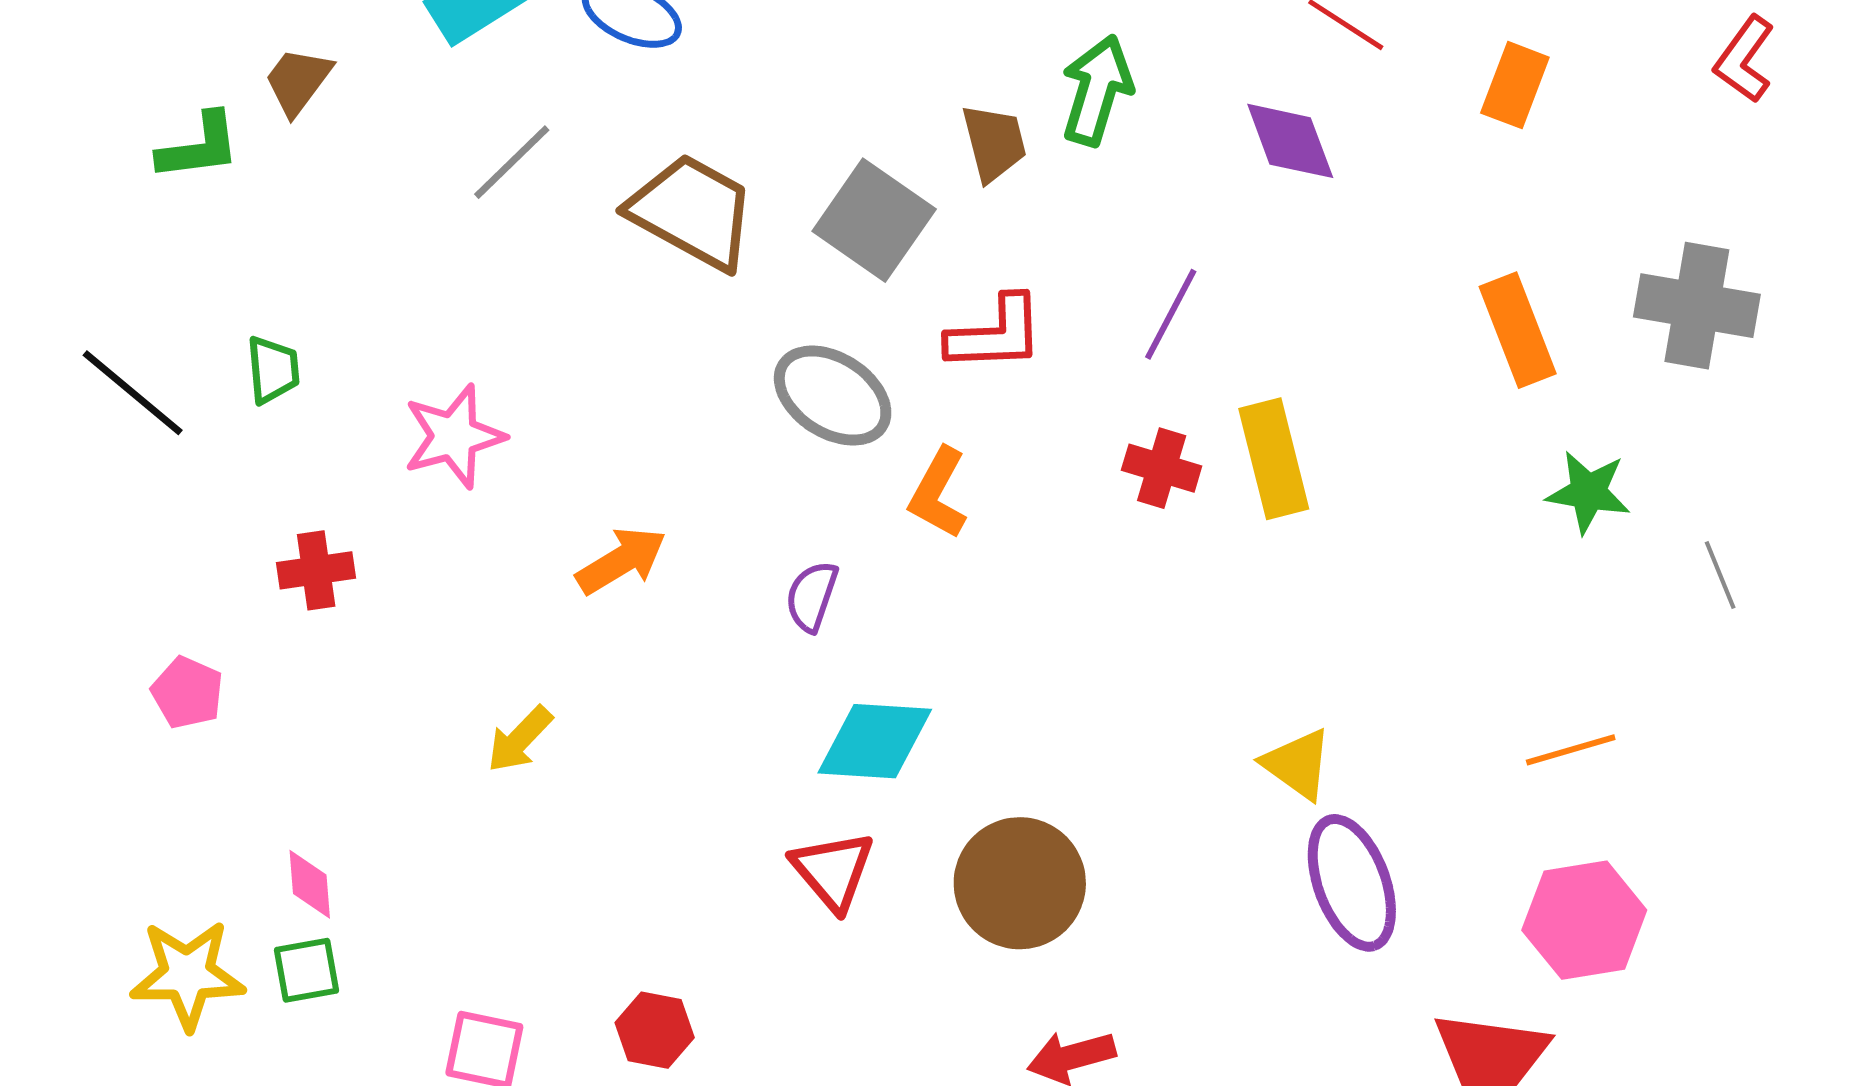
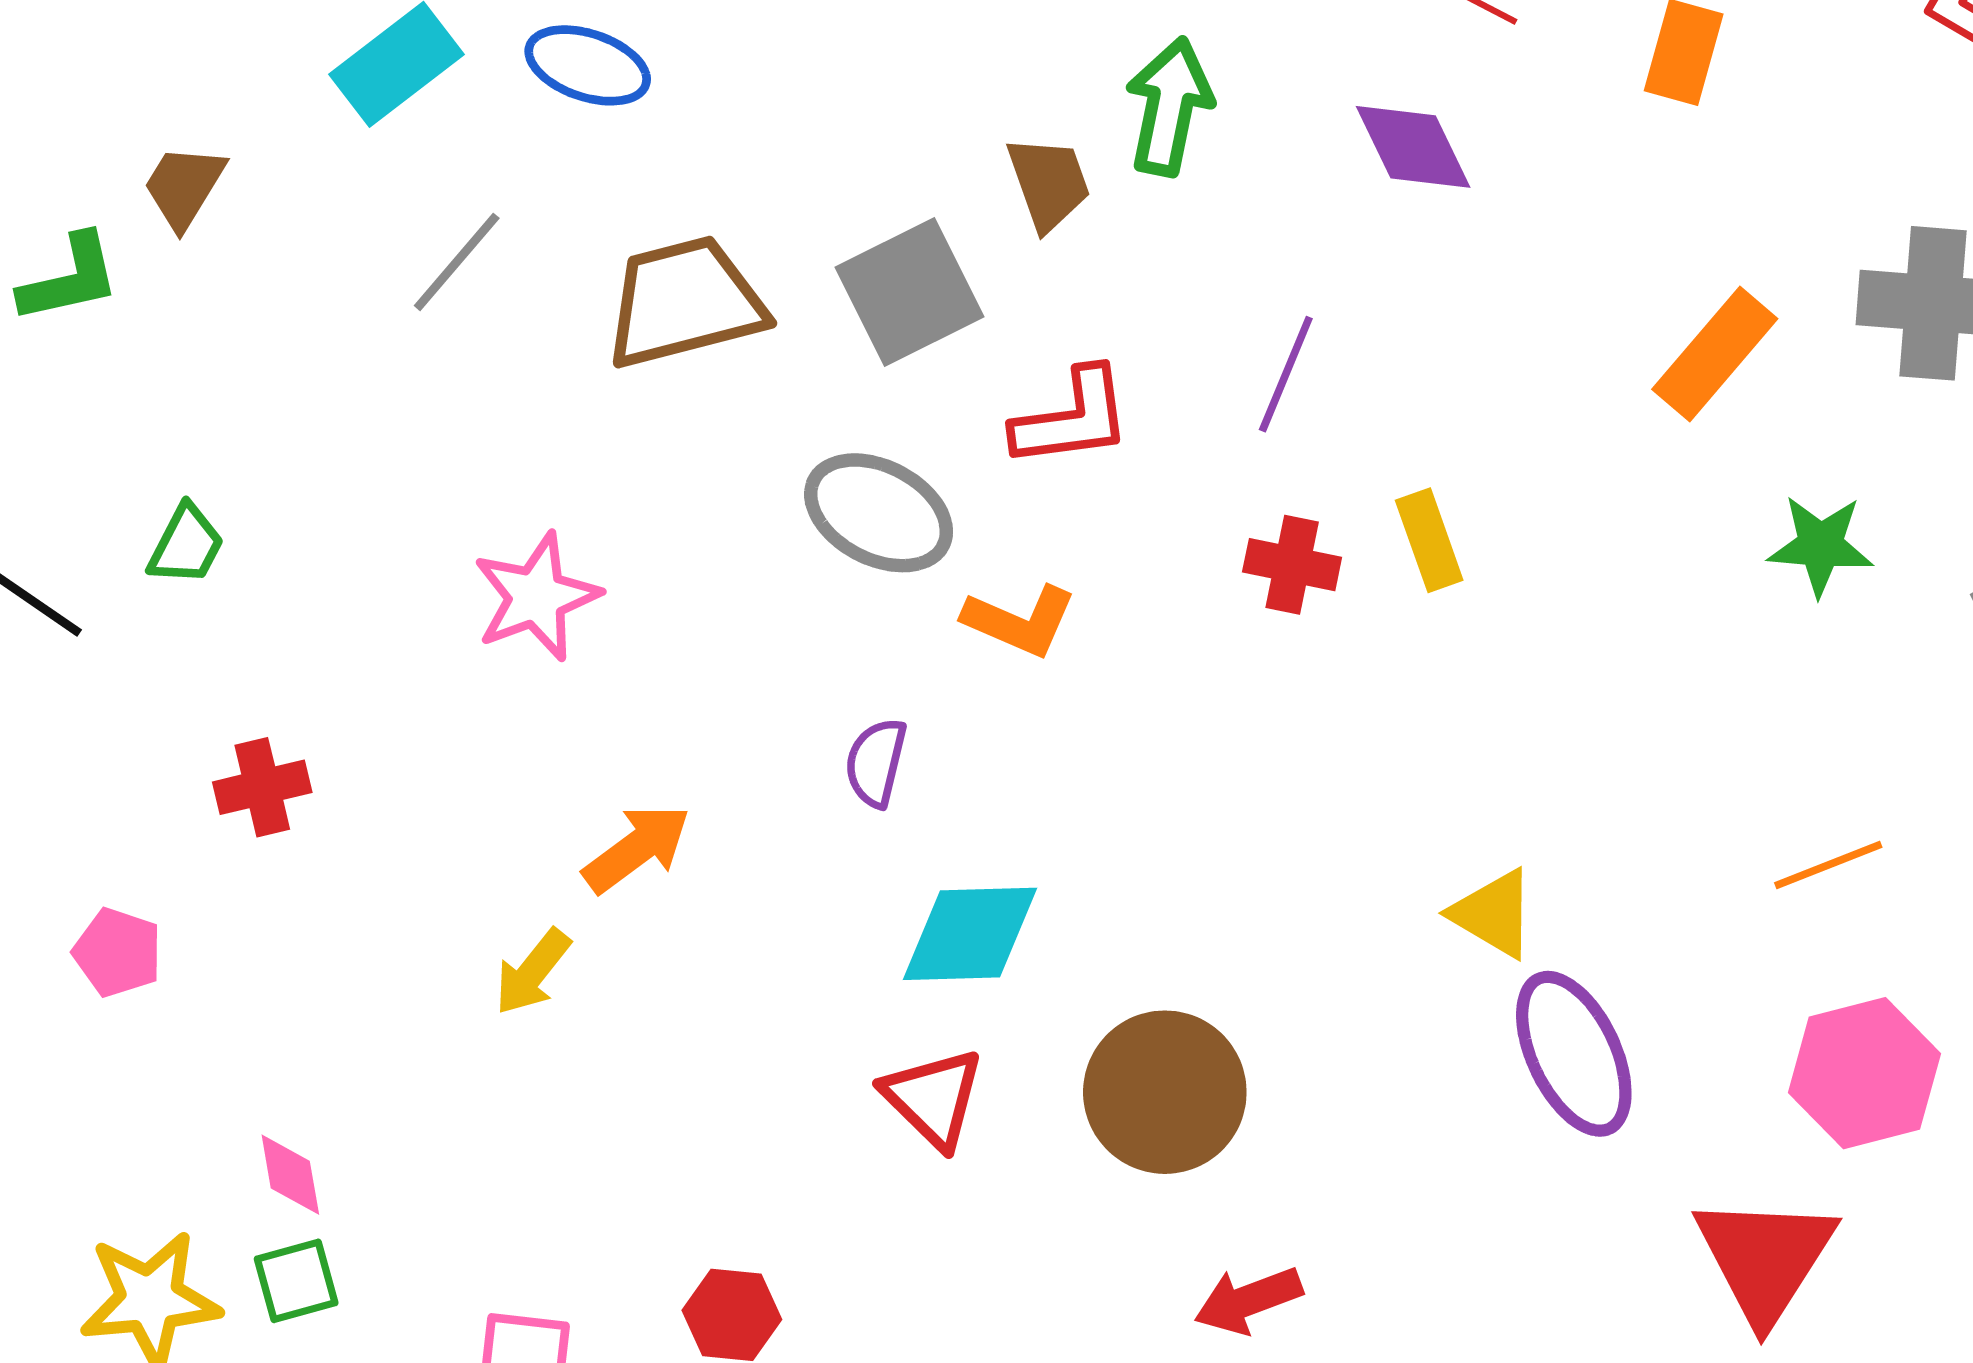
brown trapezoid: (692, 212) -> (684, 302), turned -38
gray square: (874, 220) -> (910, 292), turned 34
orange rectangle: (1518, 330) -> (1715, 354), turned 67
green trapezoid: (273, 370) -> (186, 545), turned 38
pink star: (454, 436) -> (536, 597), moved
yellow rectangle: (1274, 459) -> (1429, 540), size x0.7
orange L-shape: (938, 493) -> (1020, 621), turned -90
orange arrow: (621, 561) -> (637, 848), moved

